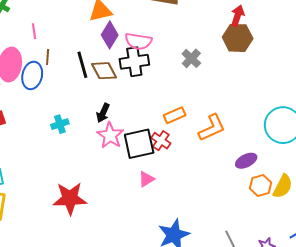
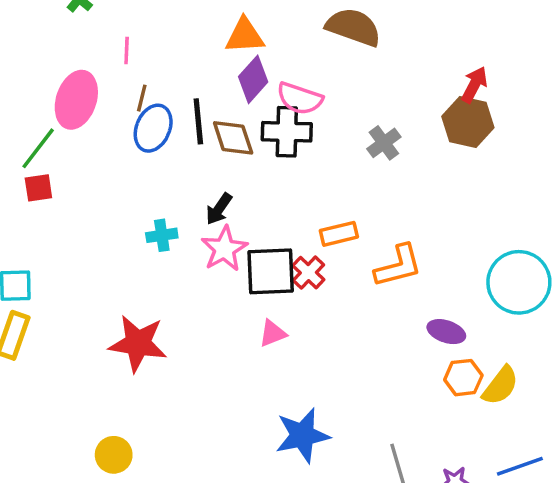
blue ellipse: (32, 75) -> (153, 128), moved
cyan cross: (60, 124) -> (162, 235), moved
purple ellipse: (246, 161) -> (446, 332), turned 35

